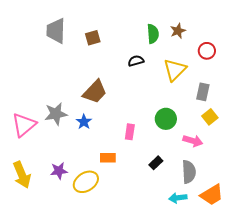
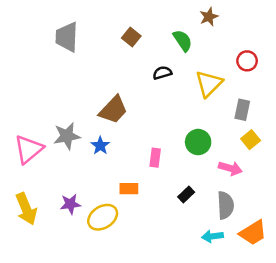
brown star: (178, 31) -> (209, 17), moved
green semicircle: (153, 34) -> (183, 41), turned -30
brown square: (93, 38) -> (131, 37), moved, turned -35

